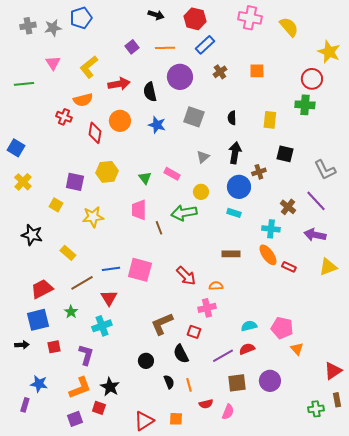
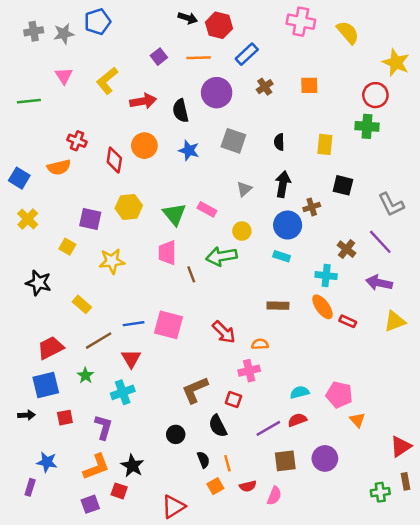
red hexagon: (195, 19) -> (219, 25), moved
orange semicircle: (83, 100) -> (59, 167), moved
green triangle: (145, 178) -> (174, 214), size x1.5
orange square: (176, 419) -> (215, 486), moved, turned -32

